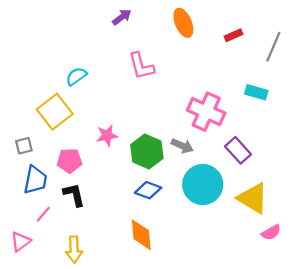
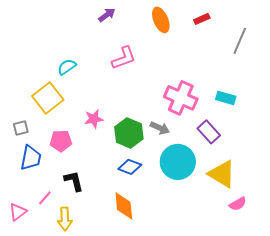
red rectangle: (233, 35) -> (202, 19), moved
pink L-shape: (141, 66) -> (124, 58), turned -96
cyan rectangle: (256, 92) -> (226, 98), moved
black L-shape: (74, 195) -> (74, 181), moved
pink line: (43, 214) -> (45, 198), moved

